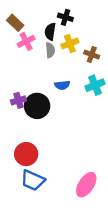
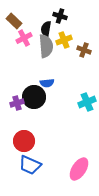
gray semicircle: (50, 50) -> (46, 46), size x1.6
blue semicircle: (62, 85) -> (47, 83), moved
cyan cross: (95, 85) -> (87, 102), moved
purple cross: (18, 100) -> (17, 103), moved

